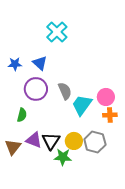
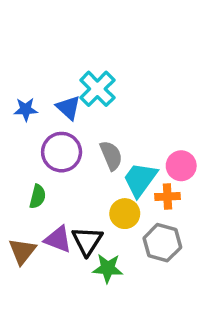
cyan cross: (57, 32) -> (97, 89), moved
orange cross: (110, 115) -> (167, 197), moved
yellow circle: (74, 141) -> (125, 214), moved

